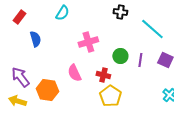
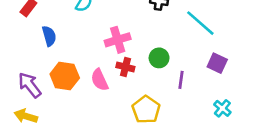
purple line: (140, 60) -> (181, 80), moved
red cross: (103, 75) -> (125, 67), moved
orange hexagon: (47, 90) -> (65, 76), moved

